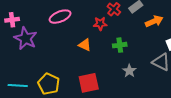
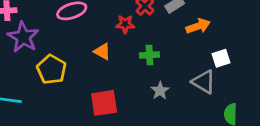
yellow pentagon: (49, 84) -> (51, 69), moved

